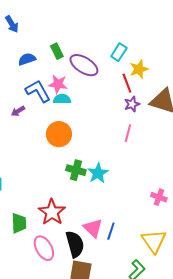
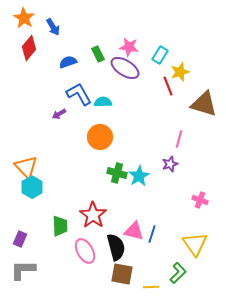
pink star: (58, 84) -> (129, 47), moved
purple star: (132, 104) -> (170, 164), moved
pink line: (128, 133) -> (179, 139), moved
pink triangle: (93, 228) -> (134, 231), turned -30

